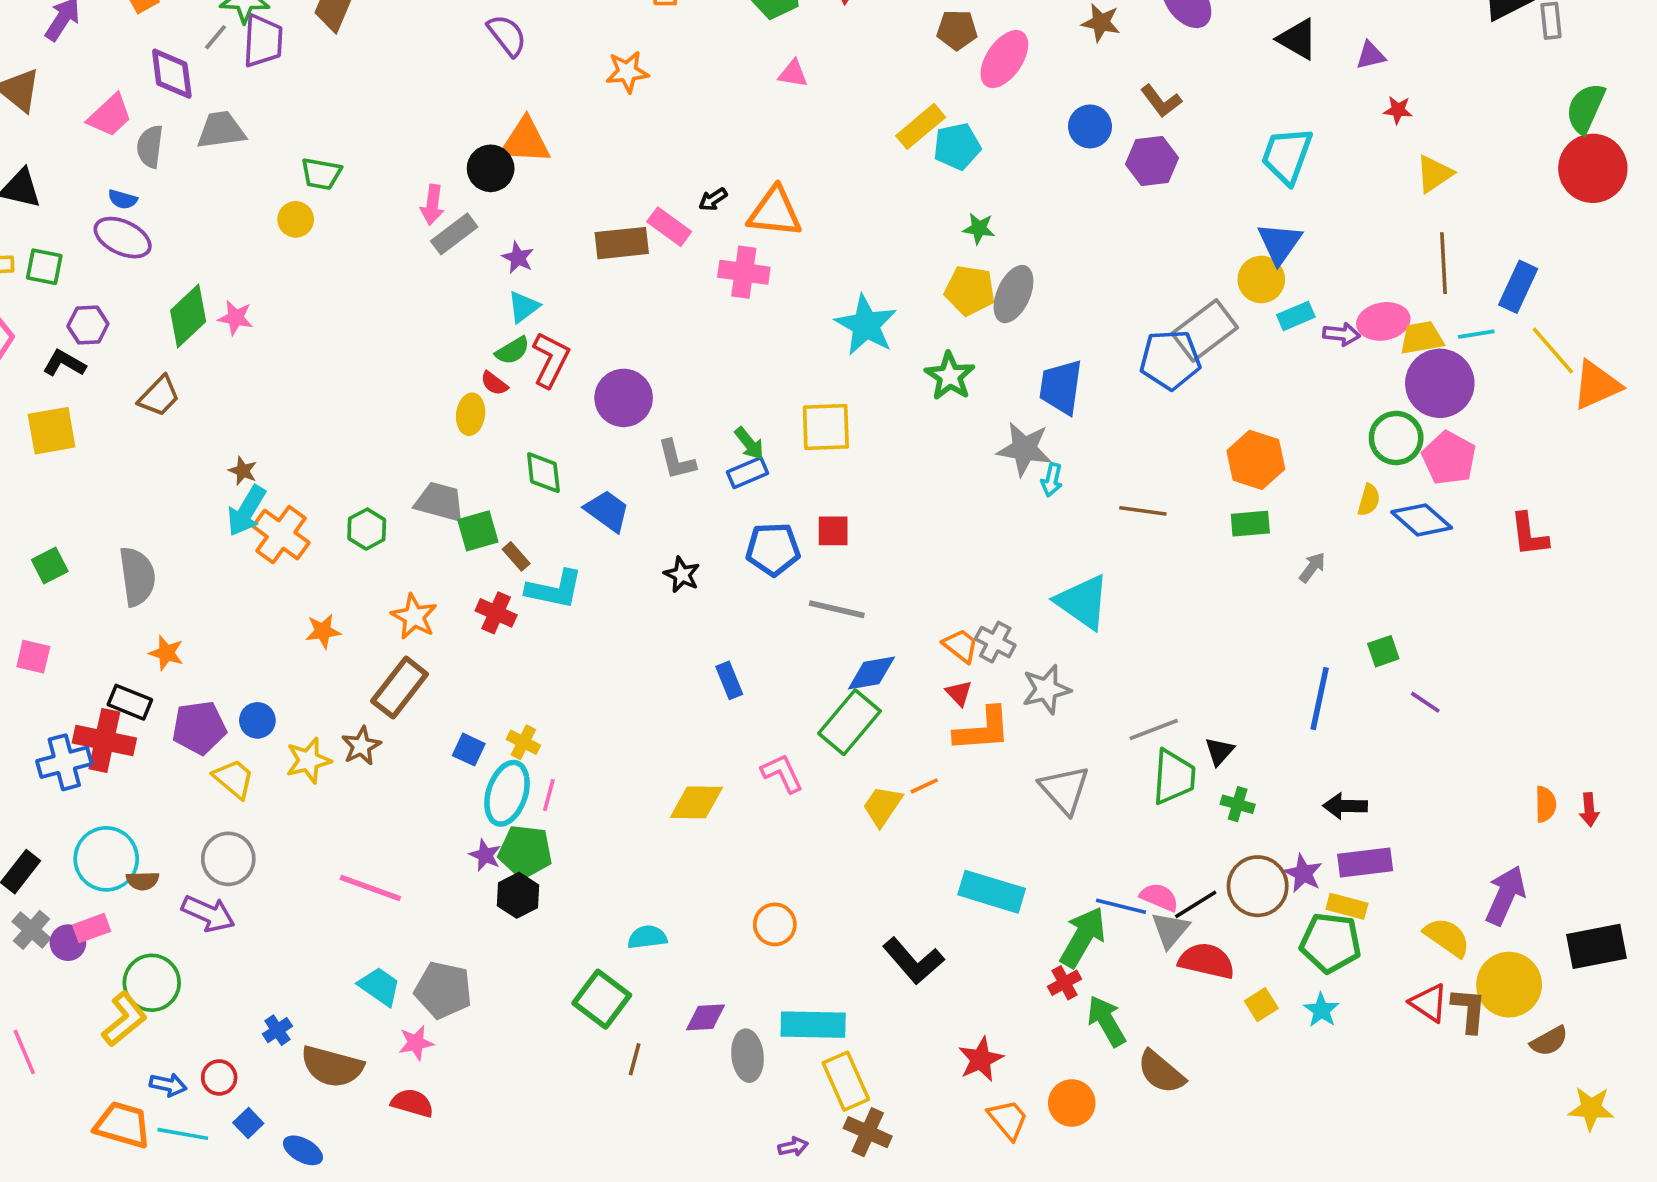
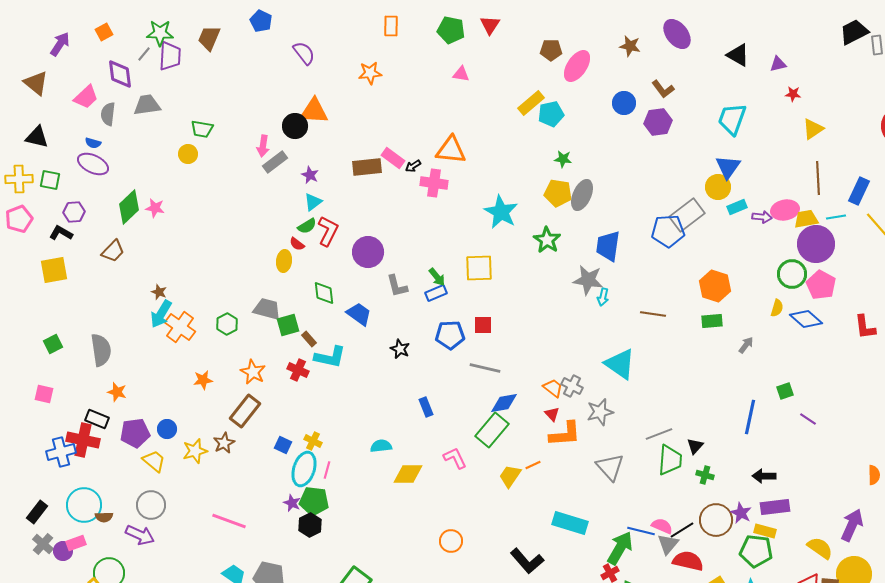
black arrow: (713, 199) -> (413, 166), moved
cyan semicircle: (647, 937) -> (381, 446), moved

